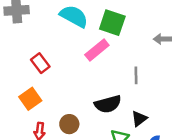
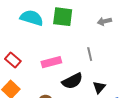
pink rectangle: (97, 50) -> (51, 62), moved, turned 36

